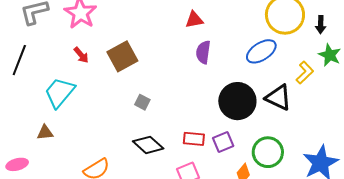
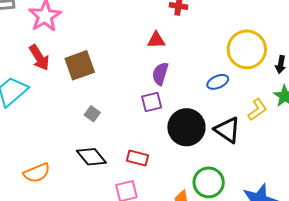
blue ellipse: (261, 51) -> (218, 82), size x0.7
red arrow: (81, 55) -> (39, 58), size x1.5
purple square: (223, 142) -> (152, 102), moved

